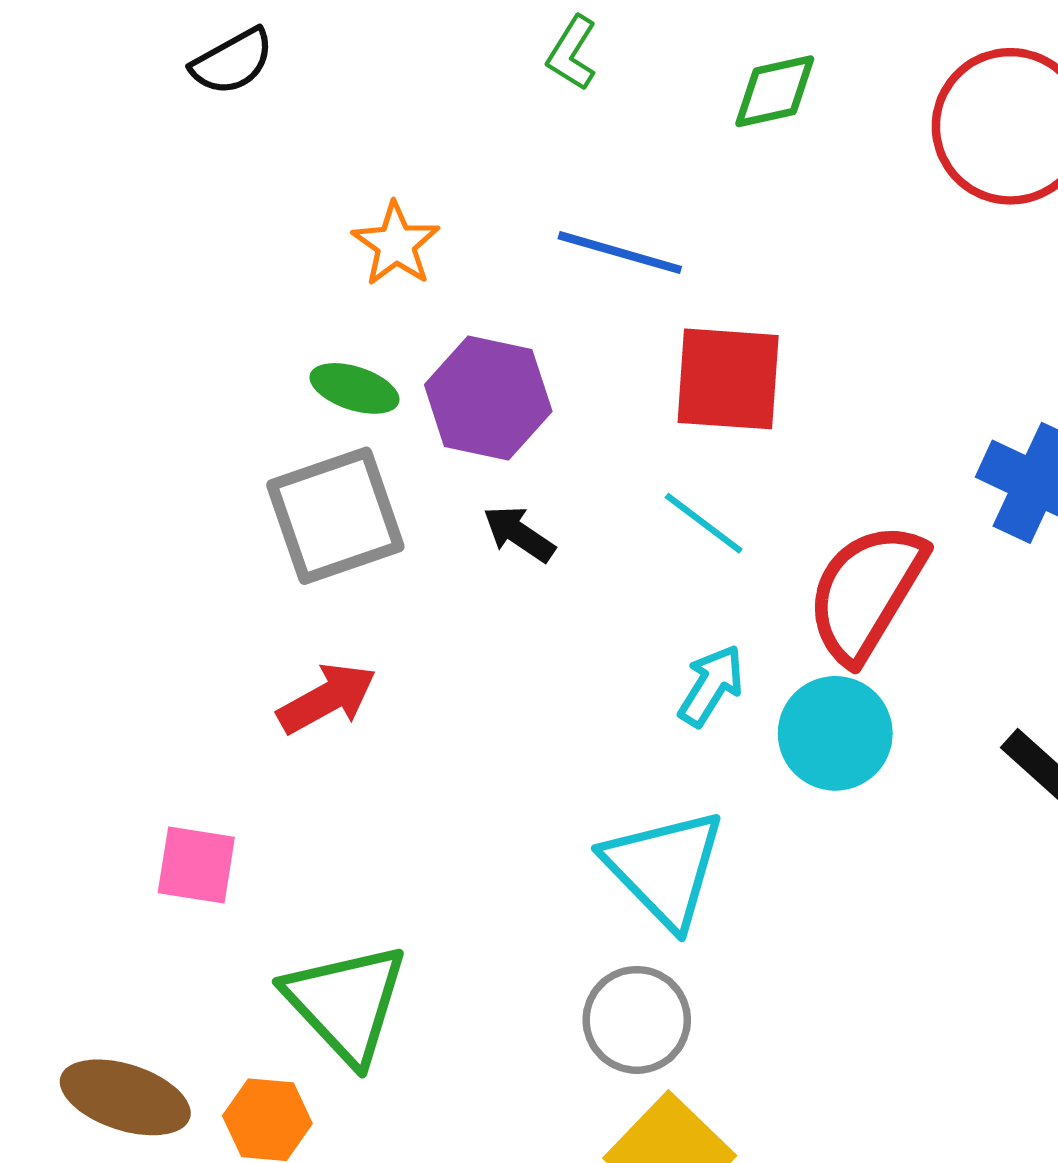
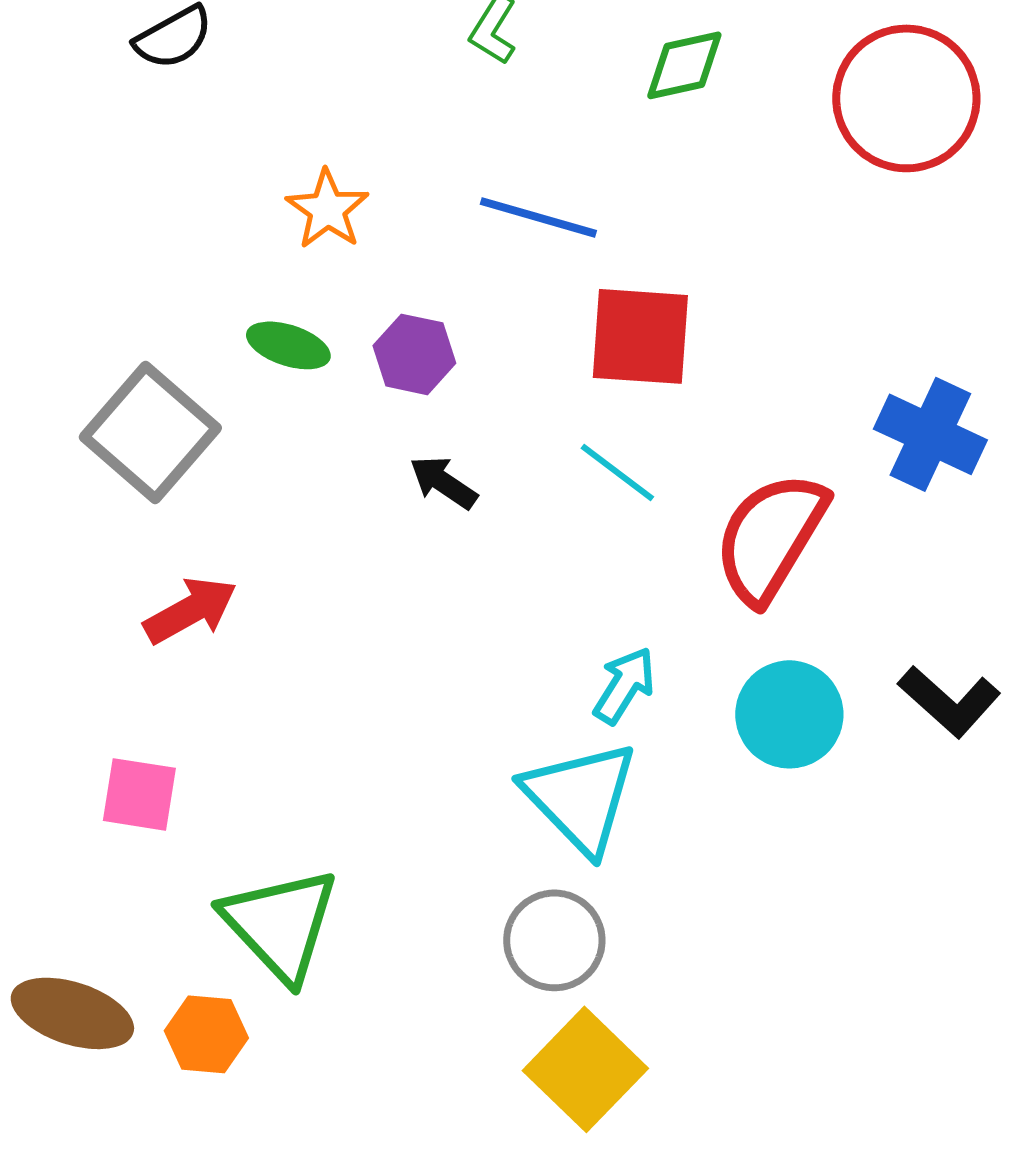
purple hexagon: (488, 398) -> (414, 354), size x0.7
gray square: (335, 516) -> (150, 432), moved, turned -30
cyan arrow: (711, 686) -> (624, 685), moved
red arrow: (327, 698) -> (190, 610), moved
cyan circle: (835, 733) -> (789, 714), moved

